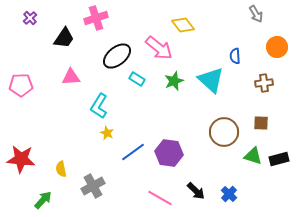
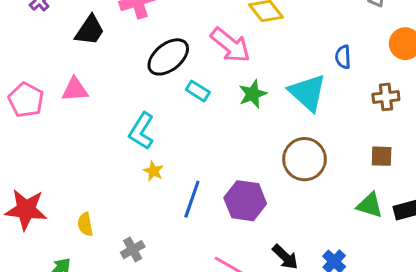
pink triangle: (71, 77) -> (75, 90), moved
pink pentagon: (21, 85) -> (26, 100), turned 30
brown circle: (224, 132) -> (304, 159), moved
blue line: (133, 152) -> (192, 199), turned -35
gray cross: (93, 186) -> (133, 250), size x0.7

